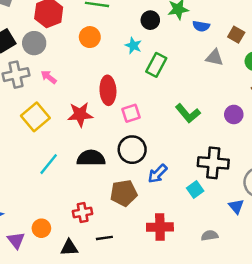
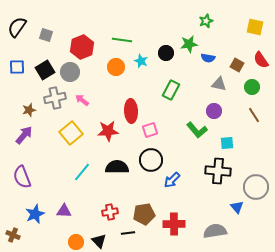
cyan star: (133, 46) -> (141, 61), moved
purple circle: (234, 114) -> (214, 111), moved
cyan square: (195, 190) -> (227, 143), moved, turned 32
brown pentagon: (124, 193) -> (144, 214), moved
orange circle: (41, 228) -> (76, 242), moved
gray semicircle: (210, 235) -> (215, 231), size x1.6
purple triangle: (16, 240) -> (64, 211), moved, turned -49
black triangle: (69, 248) -> (99, 241), turned 49

